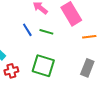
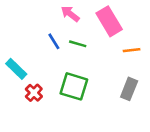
red cross: (11, 71) -> (34, 93), turned -32

